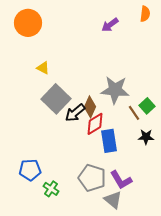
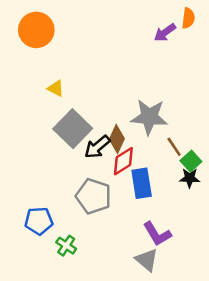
purple arrow: (110, 25) -> (165, 32), moved
green square: (147, 106) -> (191, 161), moved
gray pentagon: (92, 178) -> (93, 196), moved

